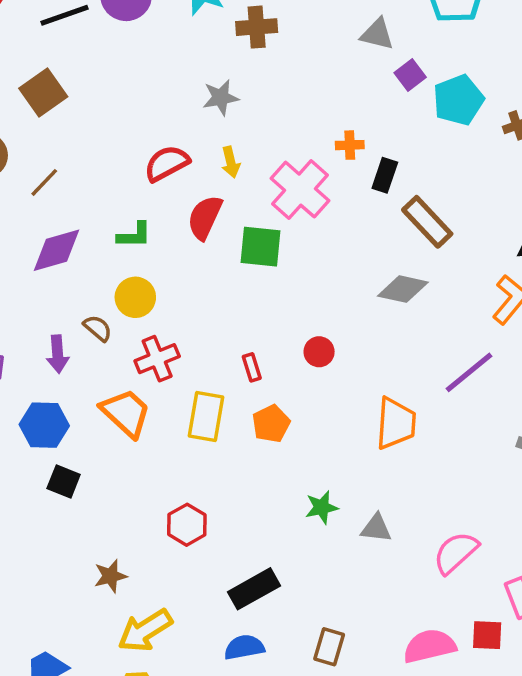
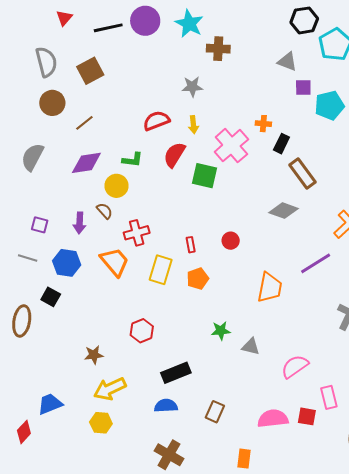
purple square: (410, 75) -> (303, 87), turned 30
yellow circle: (135, 297) -> (117, 186), moved
black square: (64, 482) -> (51, 297), moved

